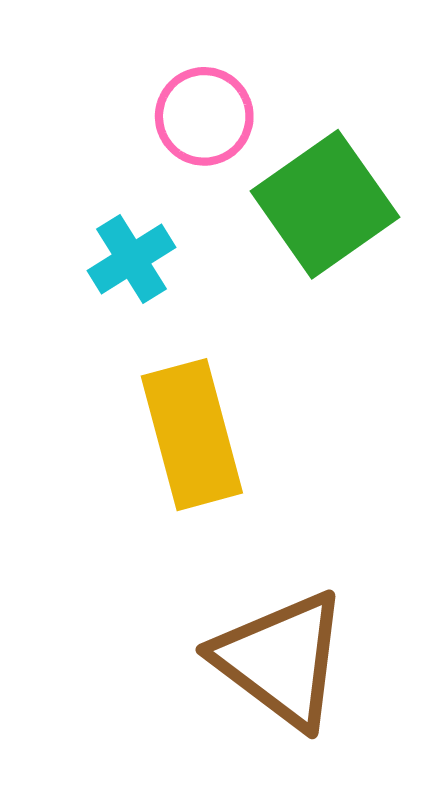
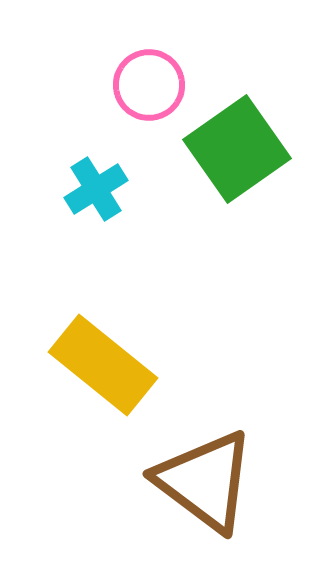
yellow rectangle: (192, 435) -> (103, 365), moved, turned -36

